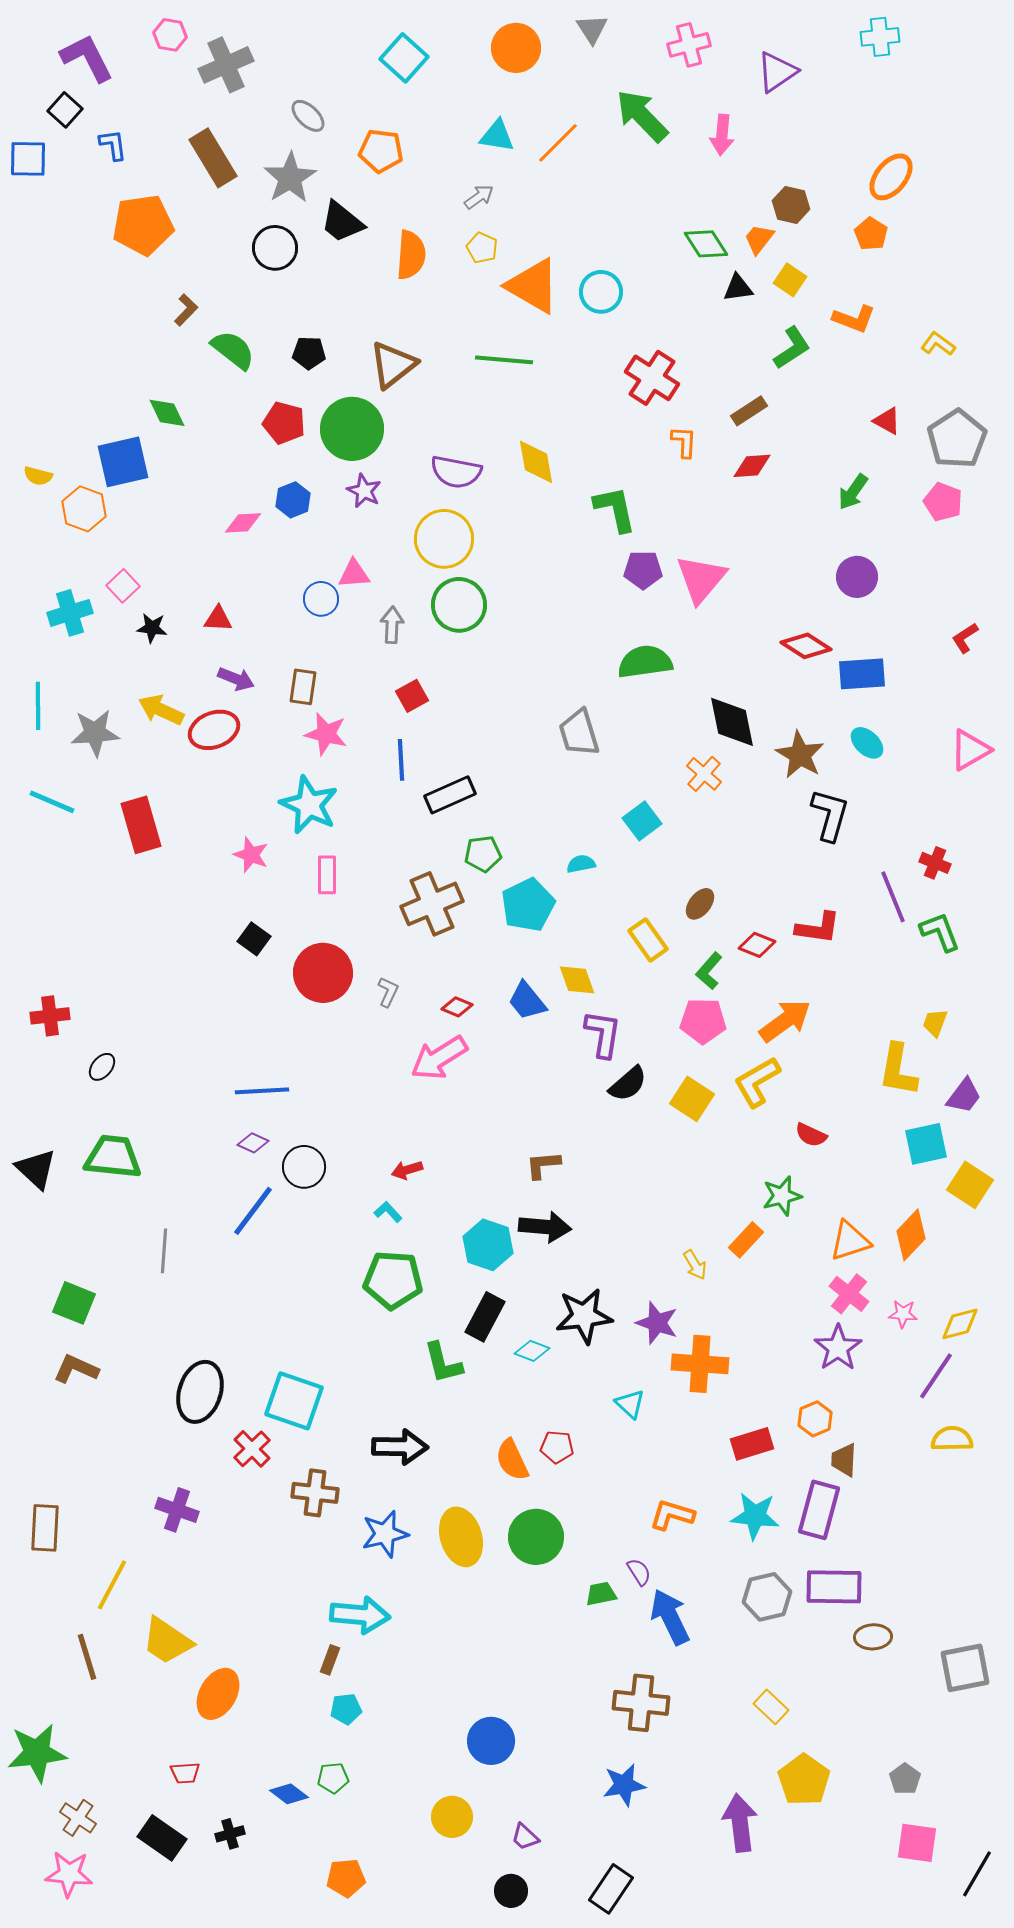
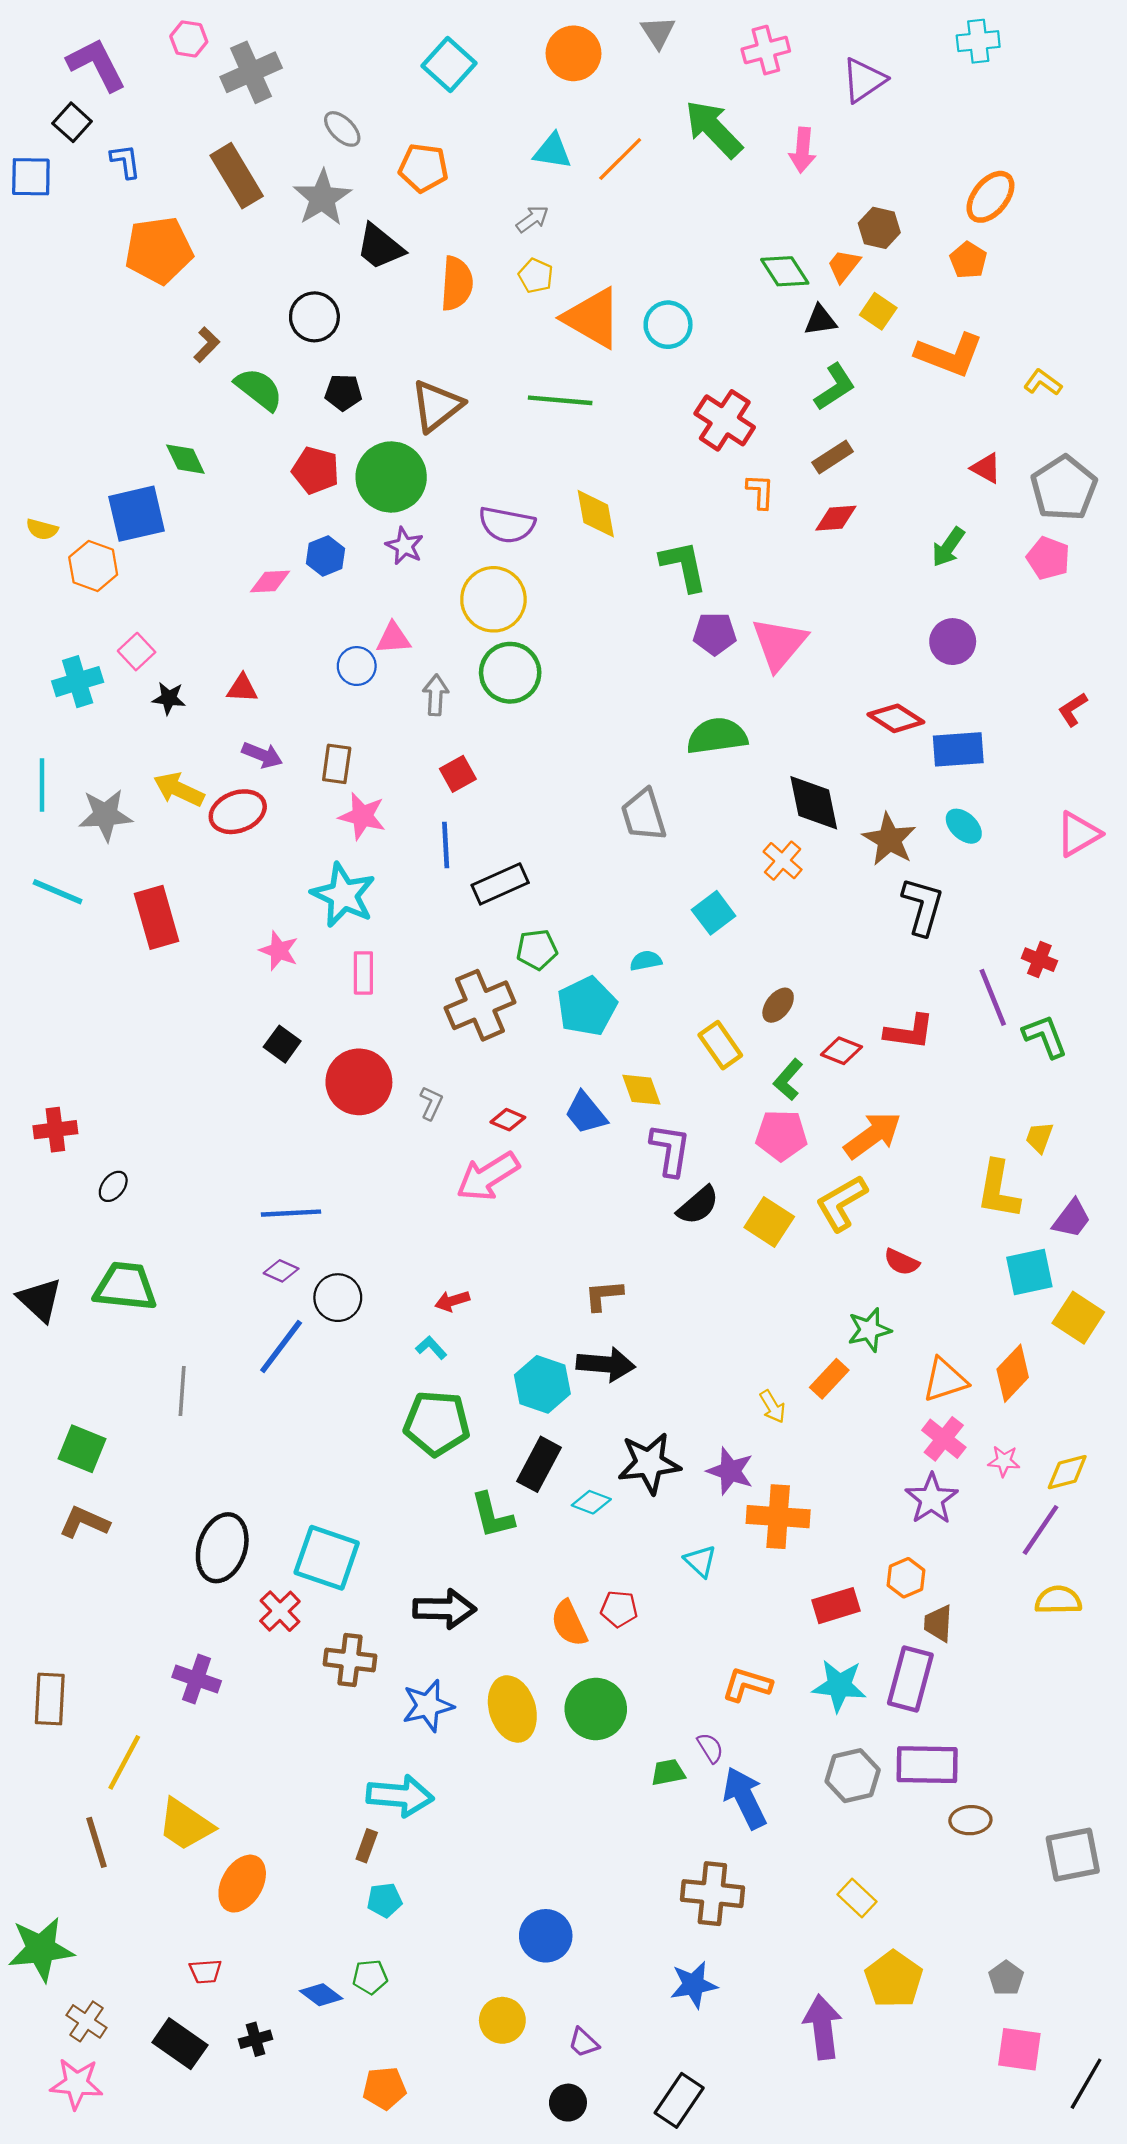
black circle: (275, 248) -> (314, 317), moved
orange L-shape: (854, 319) -> (949, 355), size x1.4
green L-shape: (792, 348) -> (835, 387), moved

